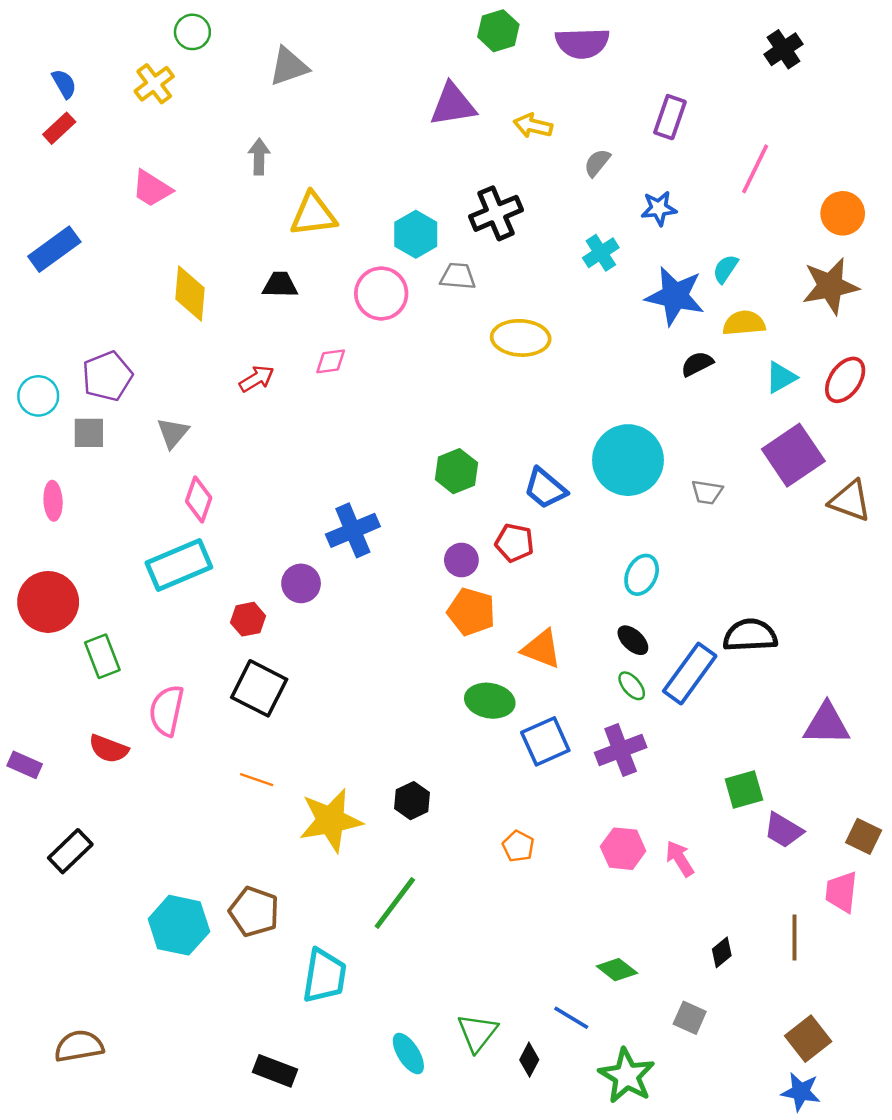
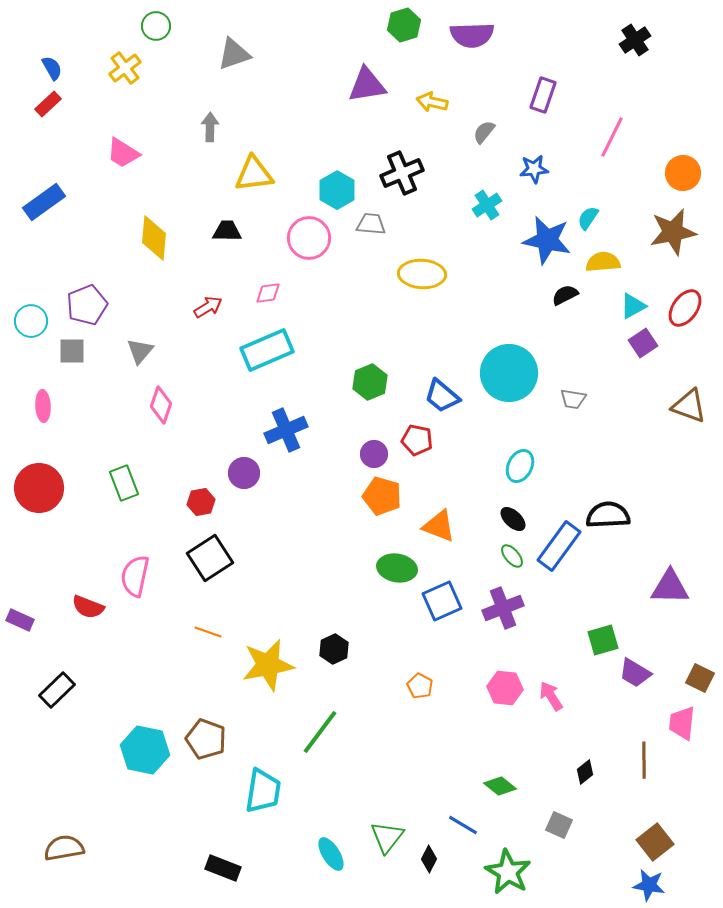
purple square: (793, 455) -> (643, 343), moved, size x0.6
cyan rectangle: (179, 565) -> (267, 350), moved
green rectangle: (102, 656) -> (124, 483), moved
black square: (259, 688) -> (210, 558), turned 30

